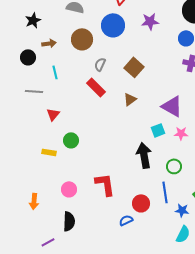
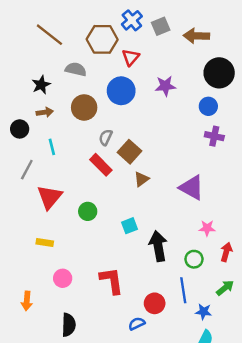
black star: (33, 20) -> (41, 85), moved
brown square: (134, 67) -> (130, 152), moved
gray line: (34, 91) -> (27, 170), turned -66
red triangle: (53, 114) -> (49, 197), size x1.6
cyan square: (158, 130) -> (130, 226), moved
pink star: (181, 133) -> (207, 228), moved
green circle: (71, 140) -> (88, 211), moved
pink circle: (69, 189) -> (63, 278), moved

